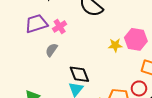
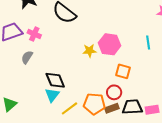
pink cross: (60, 26) -> (34, 34), turned -32

